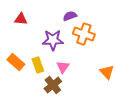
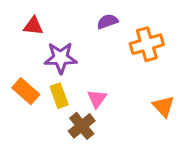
orange cross: (84, 34) -> (147, 44), moved, turned -35
purple star: (53, 40) -> (61, 58), moved

